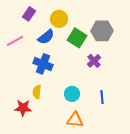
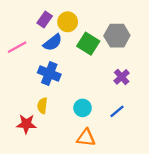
purple rectangle: (29, 14) -> (45, 20), moved
purple cross: (94, 61) -> (122, 77), moved
blue line: (102, 97) -> (117, 111), turned 56

